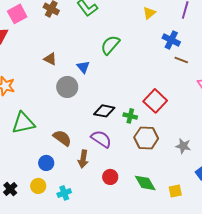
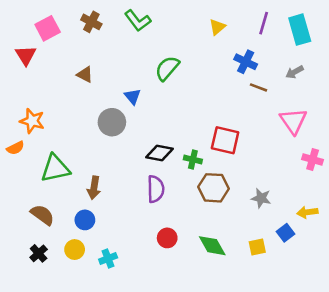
brown triangle: (50, 59) -> (85, 75), moved
red square: (155, 101) -> (225, 140), turned -30
brown semicircle: (62, 138) -> (42, 215), moved
purple semicircle: (101, 139) -> (156, 189), turned 55
brown arrow: (83, 159) -> (94, 188), moved
yellow square: (175, 191) -> (257, 247), moved

